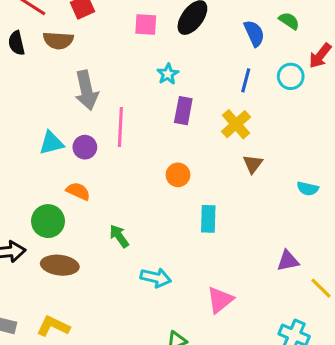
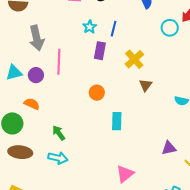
blue line: (246, 80) -> (114, 29), moved
cyan arrow: (156, 278) -> (58, 158), moved

